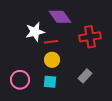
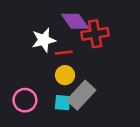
red cross: (90, 37) -> (95, 34), moved
gray rectangle: (85, 76) -> (81, 95), moved, size x1.6

